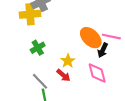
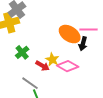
pink diamond: (97, 73) -> (68, 66), moved, turned -35
red arrow: (63, 75) -> (43, 66), moved

